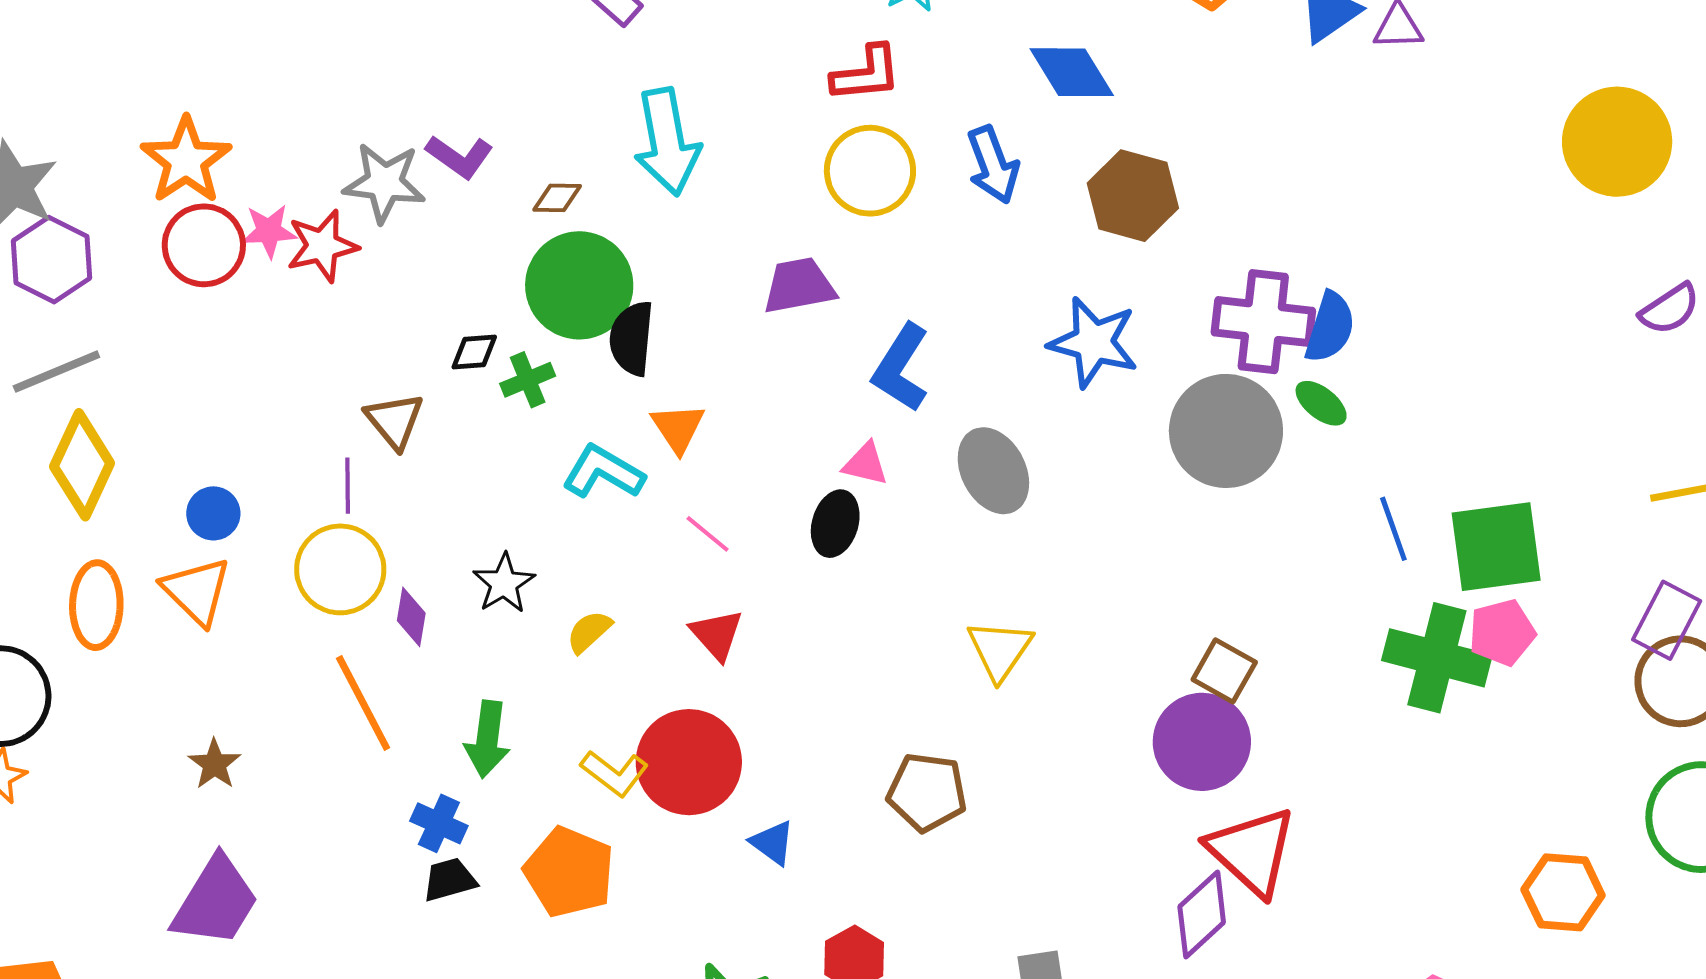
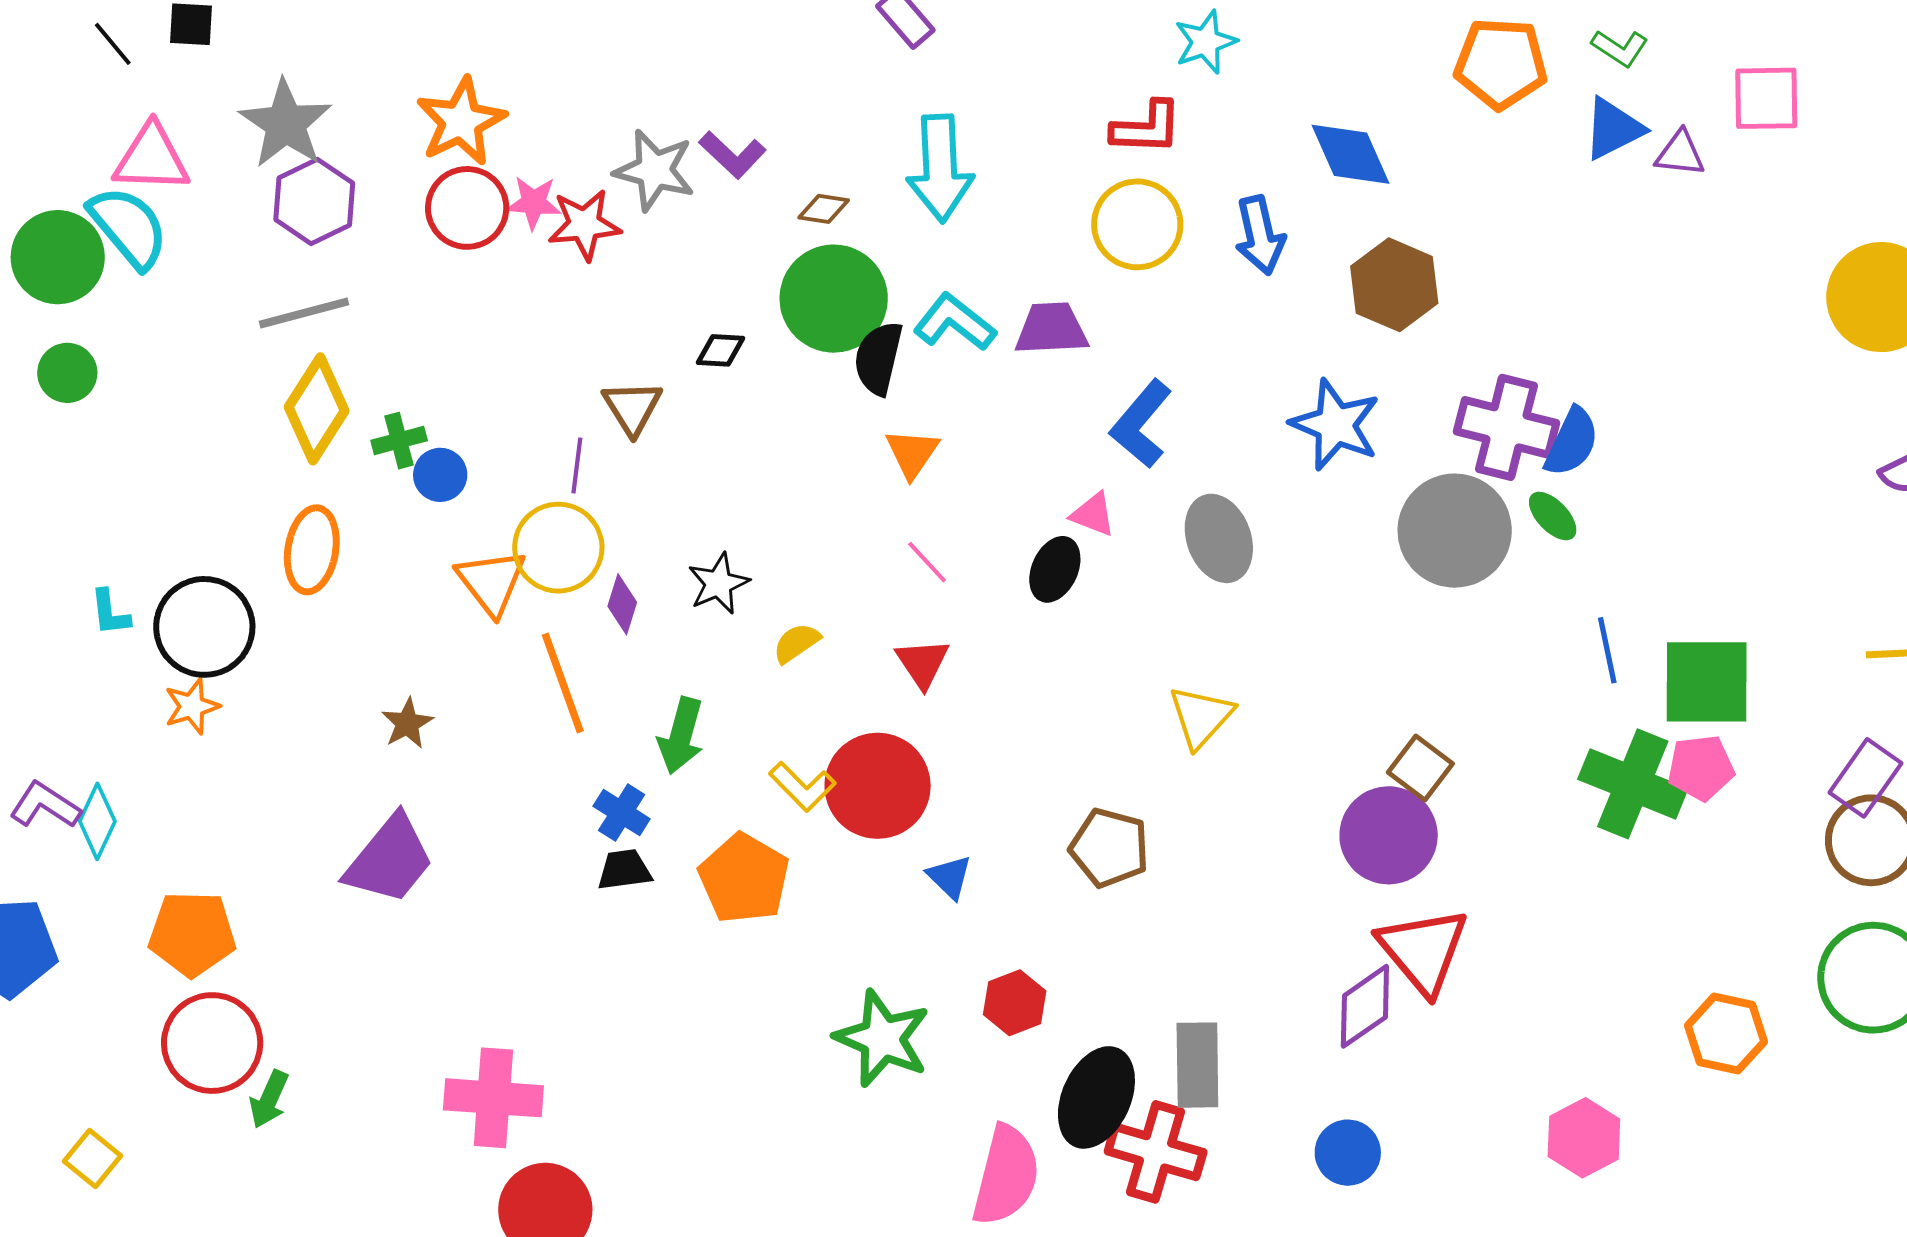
green cross: (528, 380) -> (399, 441), moved
cyan L-shape: (603, 472) -> (954, 322), moved
orange triangle: (197, 591) -> (491, 582), moved

